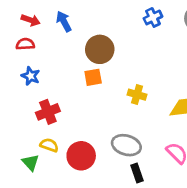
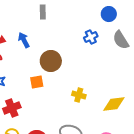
orange square: (93, 77) -> (37, 82), moved

